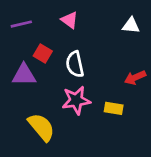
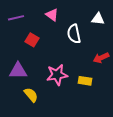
white semicircle: (75, 64) -> (74, 34), moved
purple triangle: (24, 75) -> (18, 71), moved
yellow semicircle: (41, 127) -> (31, 95), size x0.7

